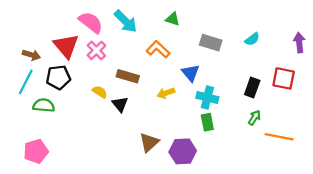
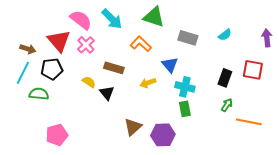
green triangle: (173, 19) -> (154, 17), size x1.6
pink pentagon: (36, 151) -> (57, 135), moved

